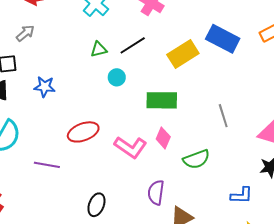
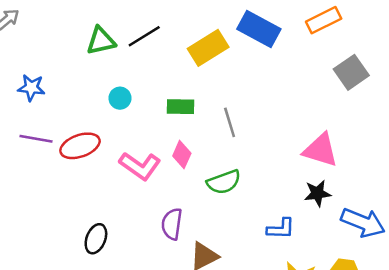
green triangle: (99, 49) -> (101, 41), size x1.4
cyan circle: (117, 77) -> (120, 98), moved
green rectangle: (162, 100) -> (181, 107), size x0.7
gray line: (223, 116) -> (230, 122), moved
purple line: (47, 165) -> (36, 139), moved

